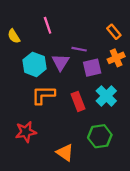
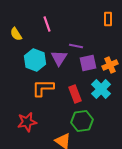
orange rectangle: (114, 32) -> (108, 19), moved, turned 40
orange cross: (116, 58) -> (110, 65), moved
green hexagon: (100, 136) -> (82, 121), moved

